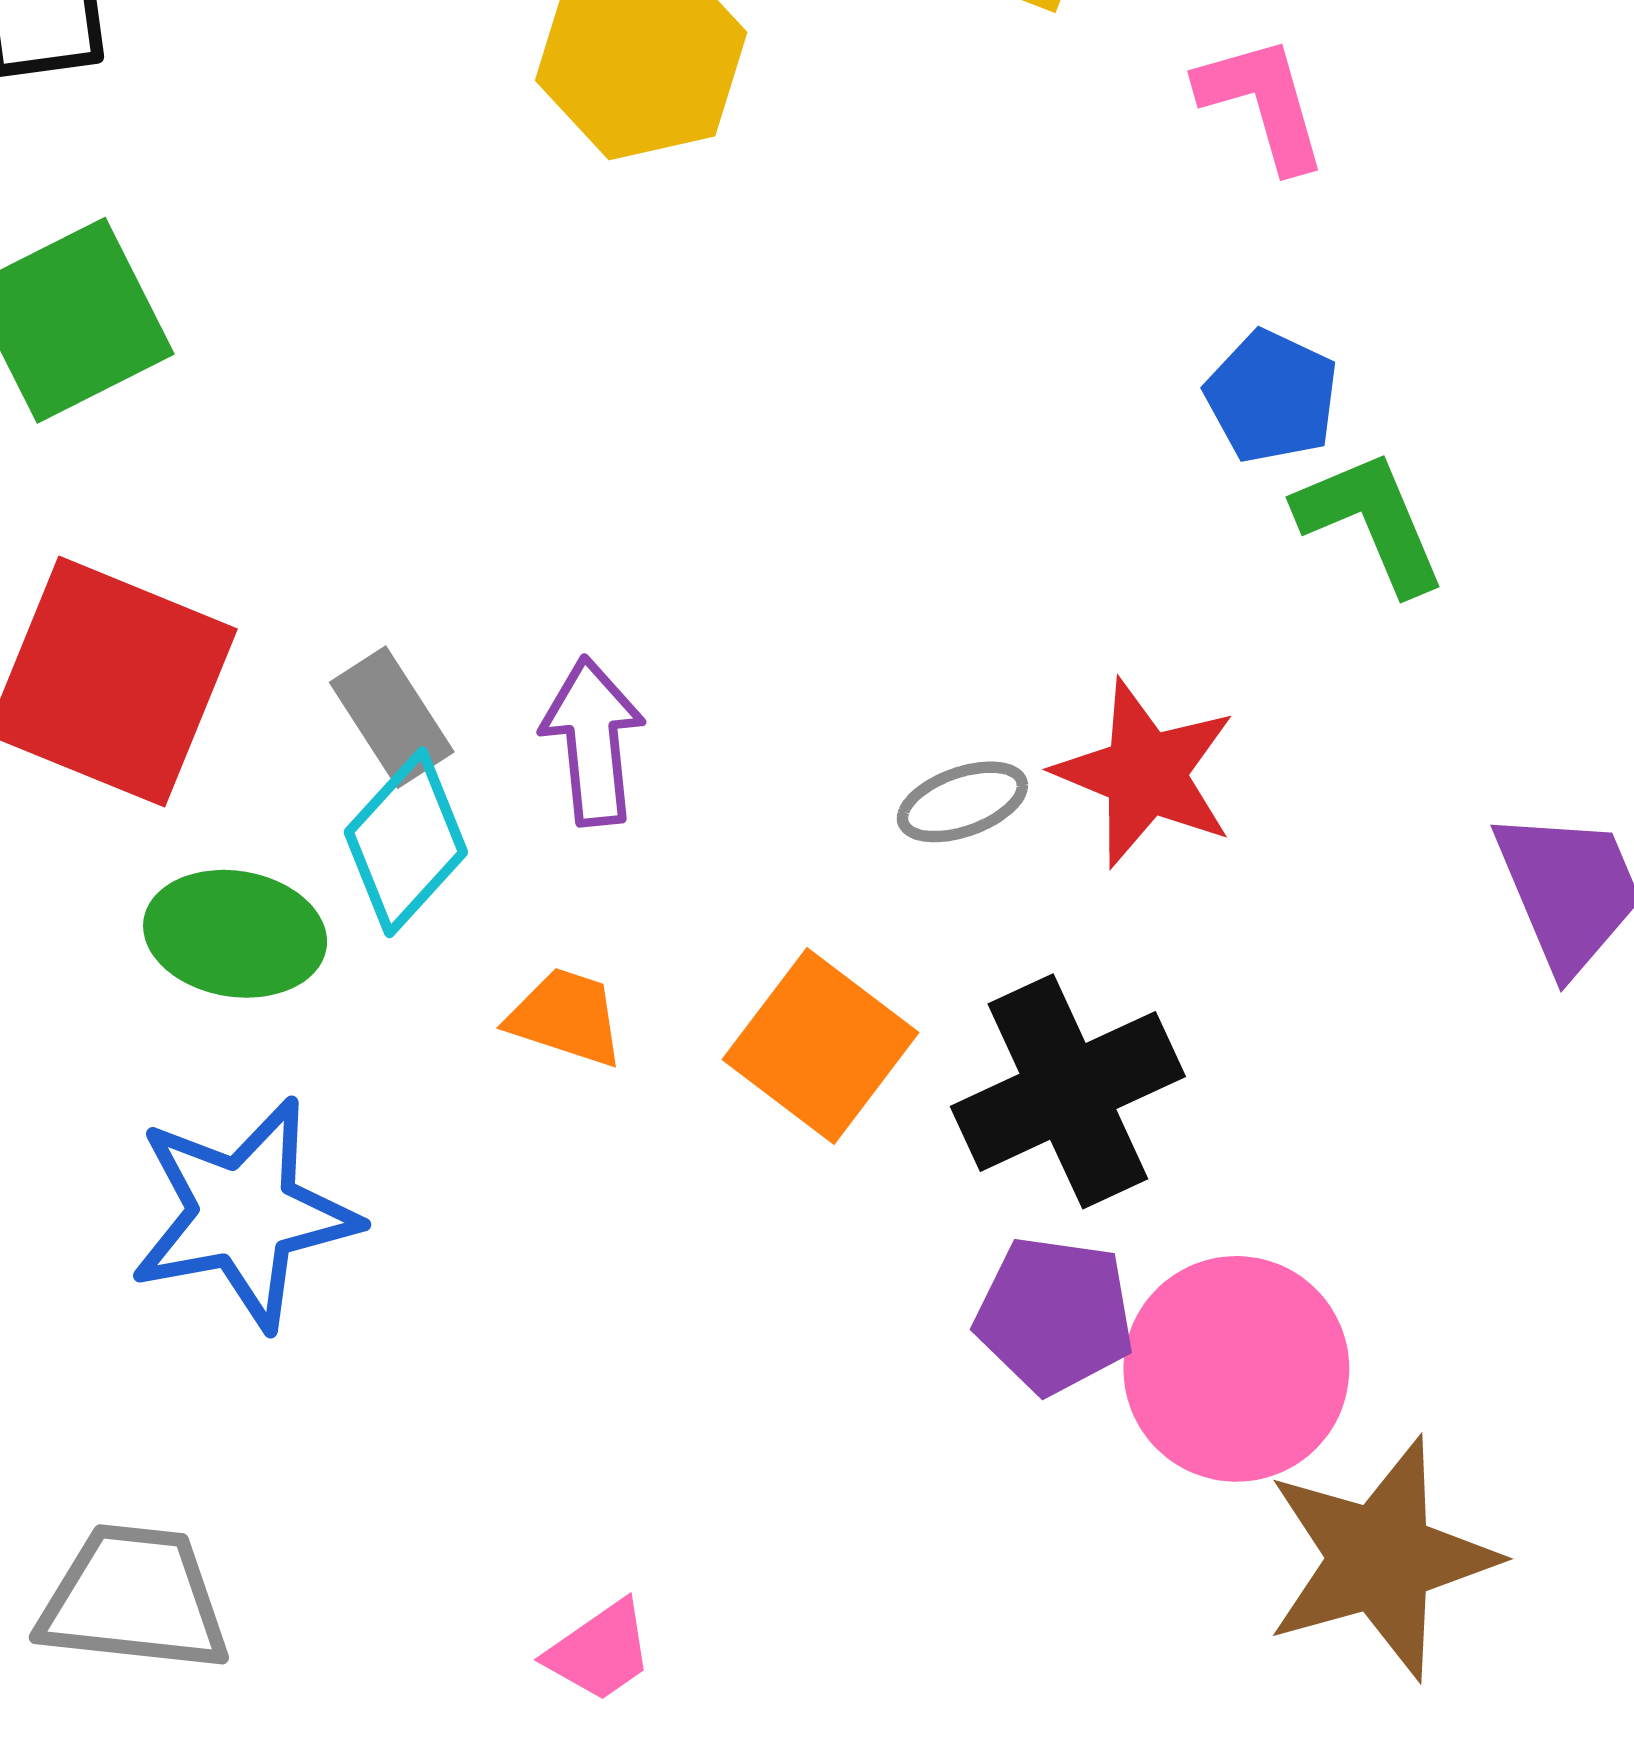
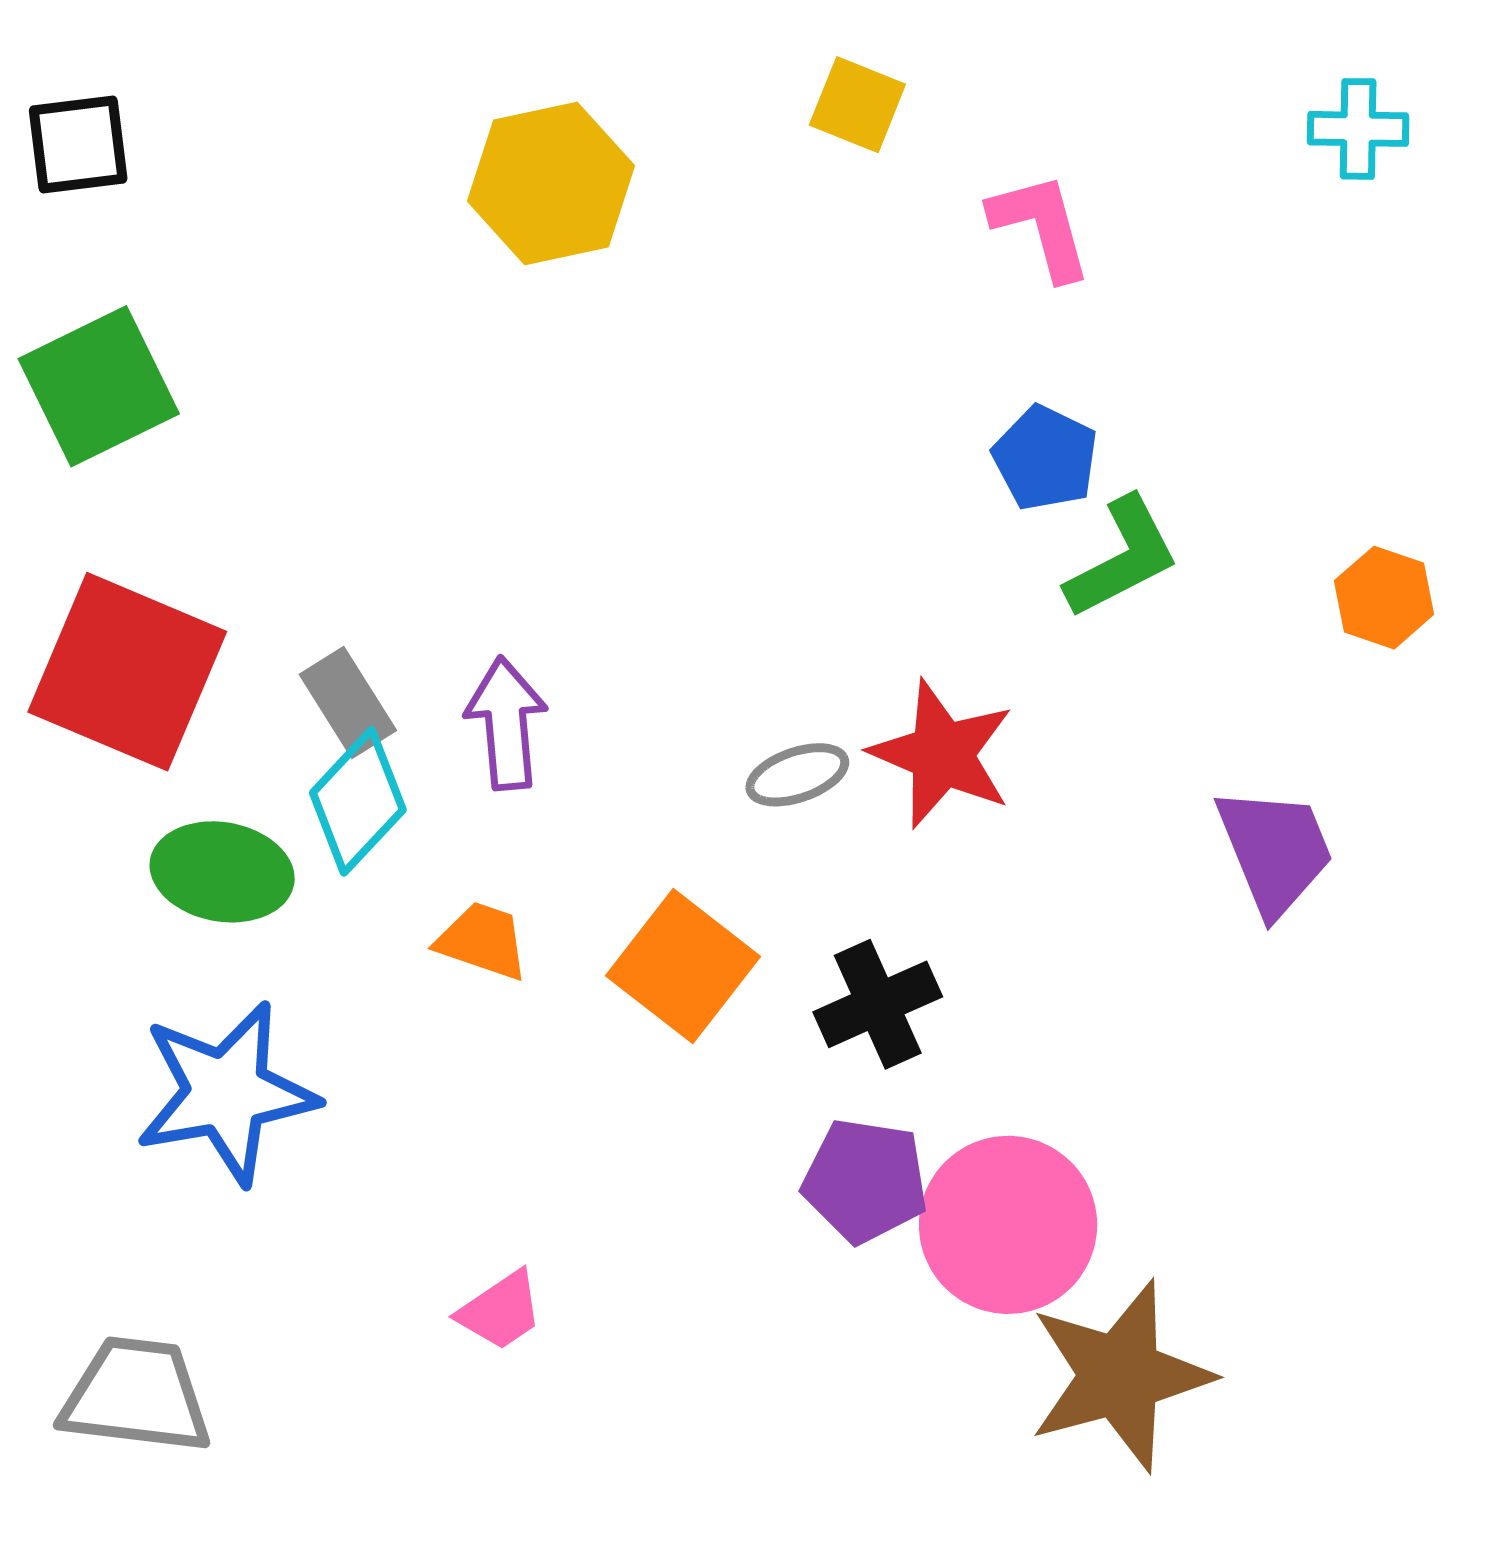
green L-shape: (1371, 522) -> (1122, 558), turned 85
black cross: (1068, 1091) -> (878, 1004), size x0.7
pink trapezoid: (600, 1651) -> (501, 1311), moved

